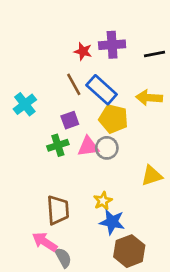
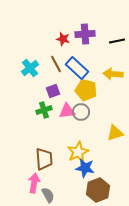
cyan cross: (25, 104) -> (30, 68), moved
yellow star: (103, 201) -> (78, 152), size x1.5
pink arrow: (45, 242) -> (34, 183), turned 66

